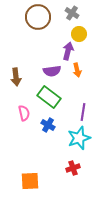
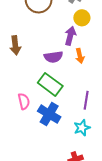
brown arrow: (16, 77) -> (15, 45), moved
blue cross: (48, 125) -> (49, 114), size x1.5
cyan star: (79, 138) -> (82, 128), size x0.7

